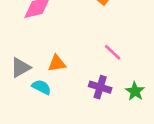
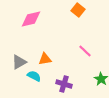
purple cross: (100, 87) -> (64, 84), moved

